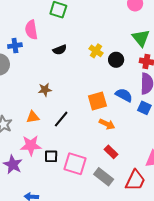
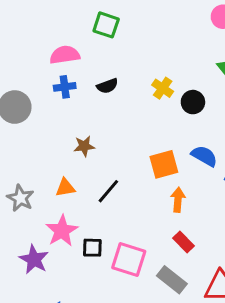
pink semicircle: (31, 30) -> (65, 55), turned 90
blue cross: (15, 46) -> (65, 87), moved
orange arrow: (107, 124) -> (178, 200), turned -112
pink star: (31, 145) -> (62, 231), turned -30

